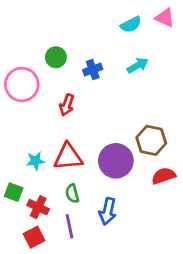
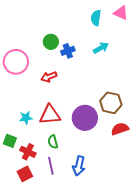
cyan semicircle: (131, 25) -> (96, 18), turned 126
green circle: (56, 57) -> (51, 42), moved
red arrow: (67, 105) -> (49, 77), turned 49
blue arrow: (108, 211) -> (79, 166), moved

